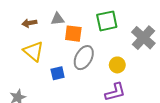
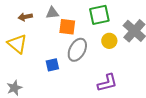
yellow triangle: (34, 51) -> (17, 44), moved
yellow circle: (117, 65) -> (109, 41), moved

